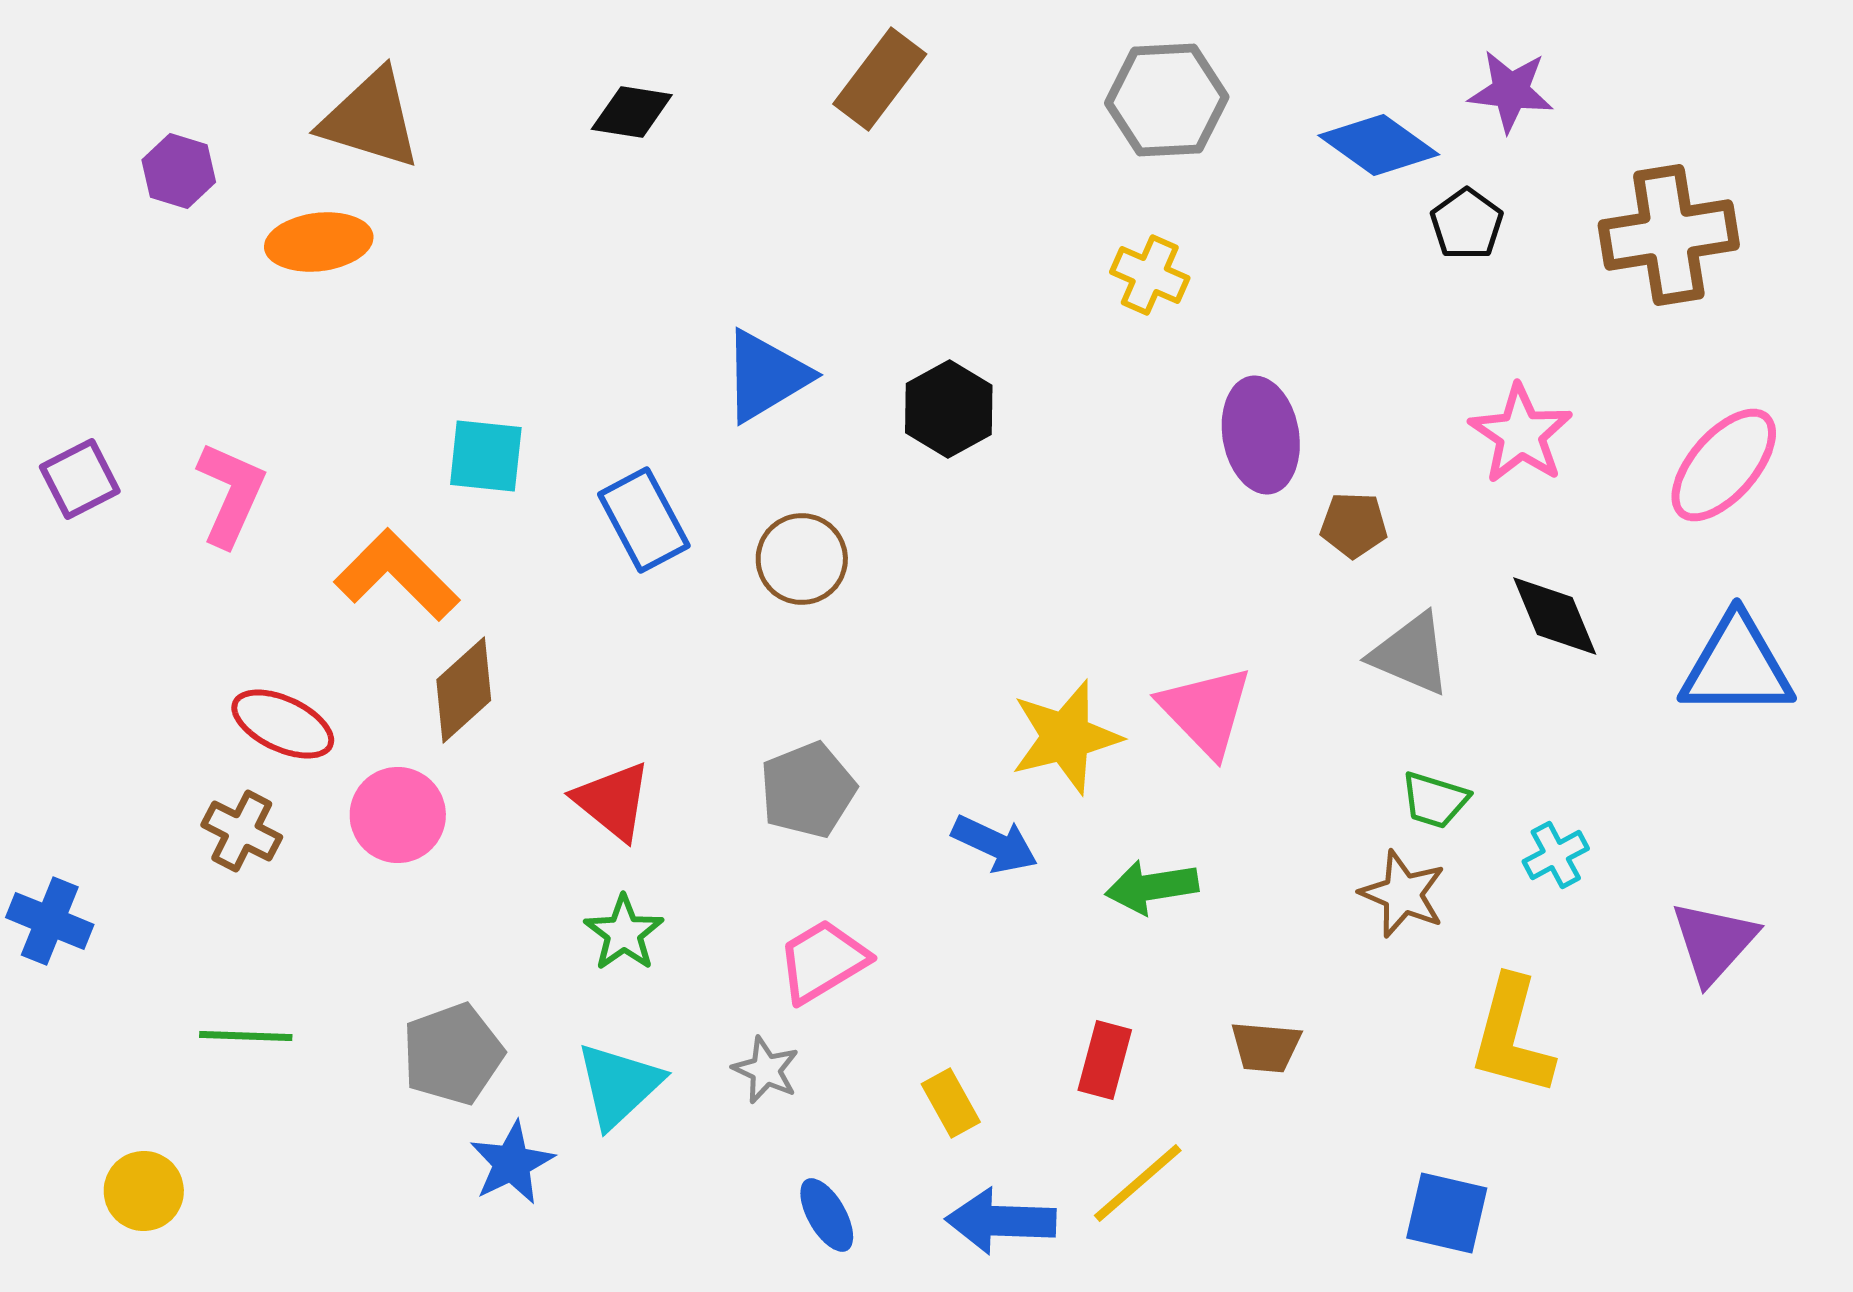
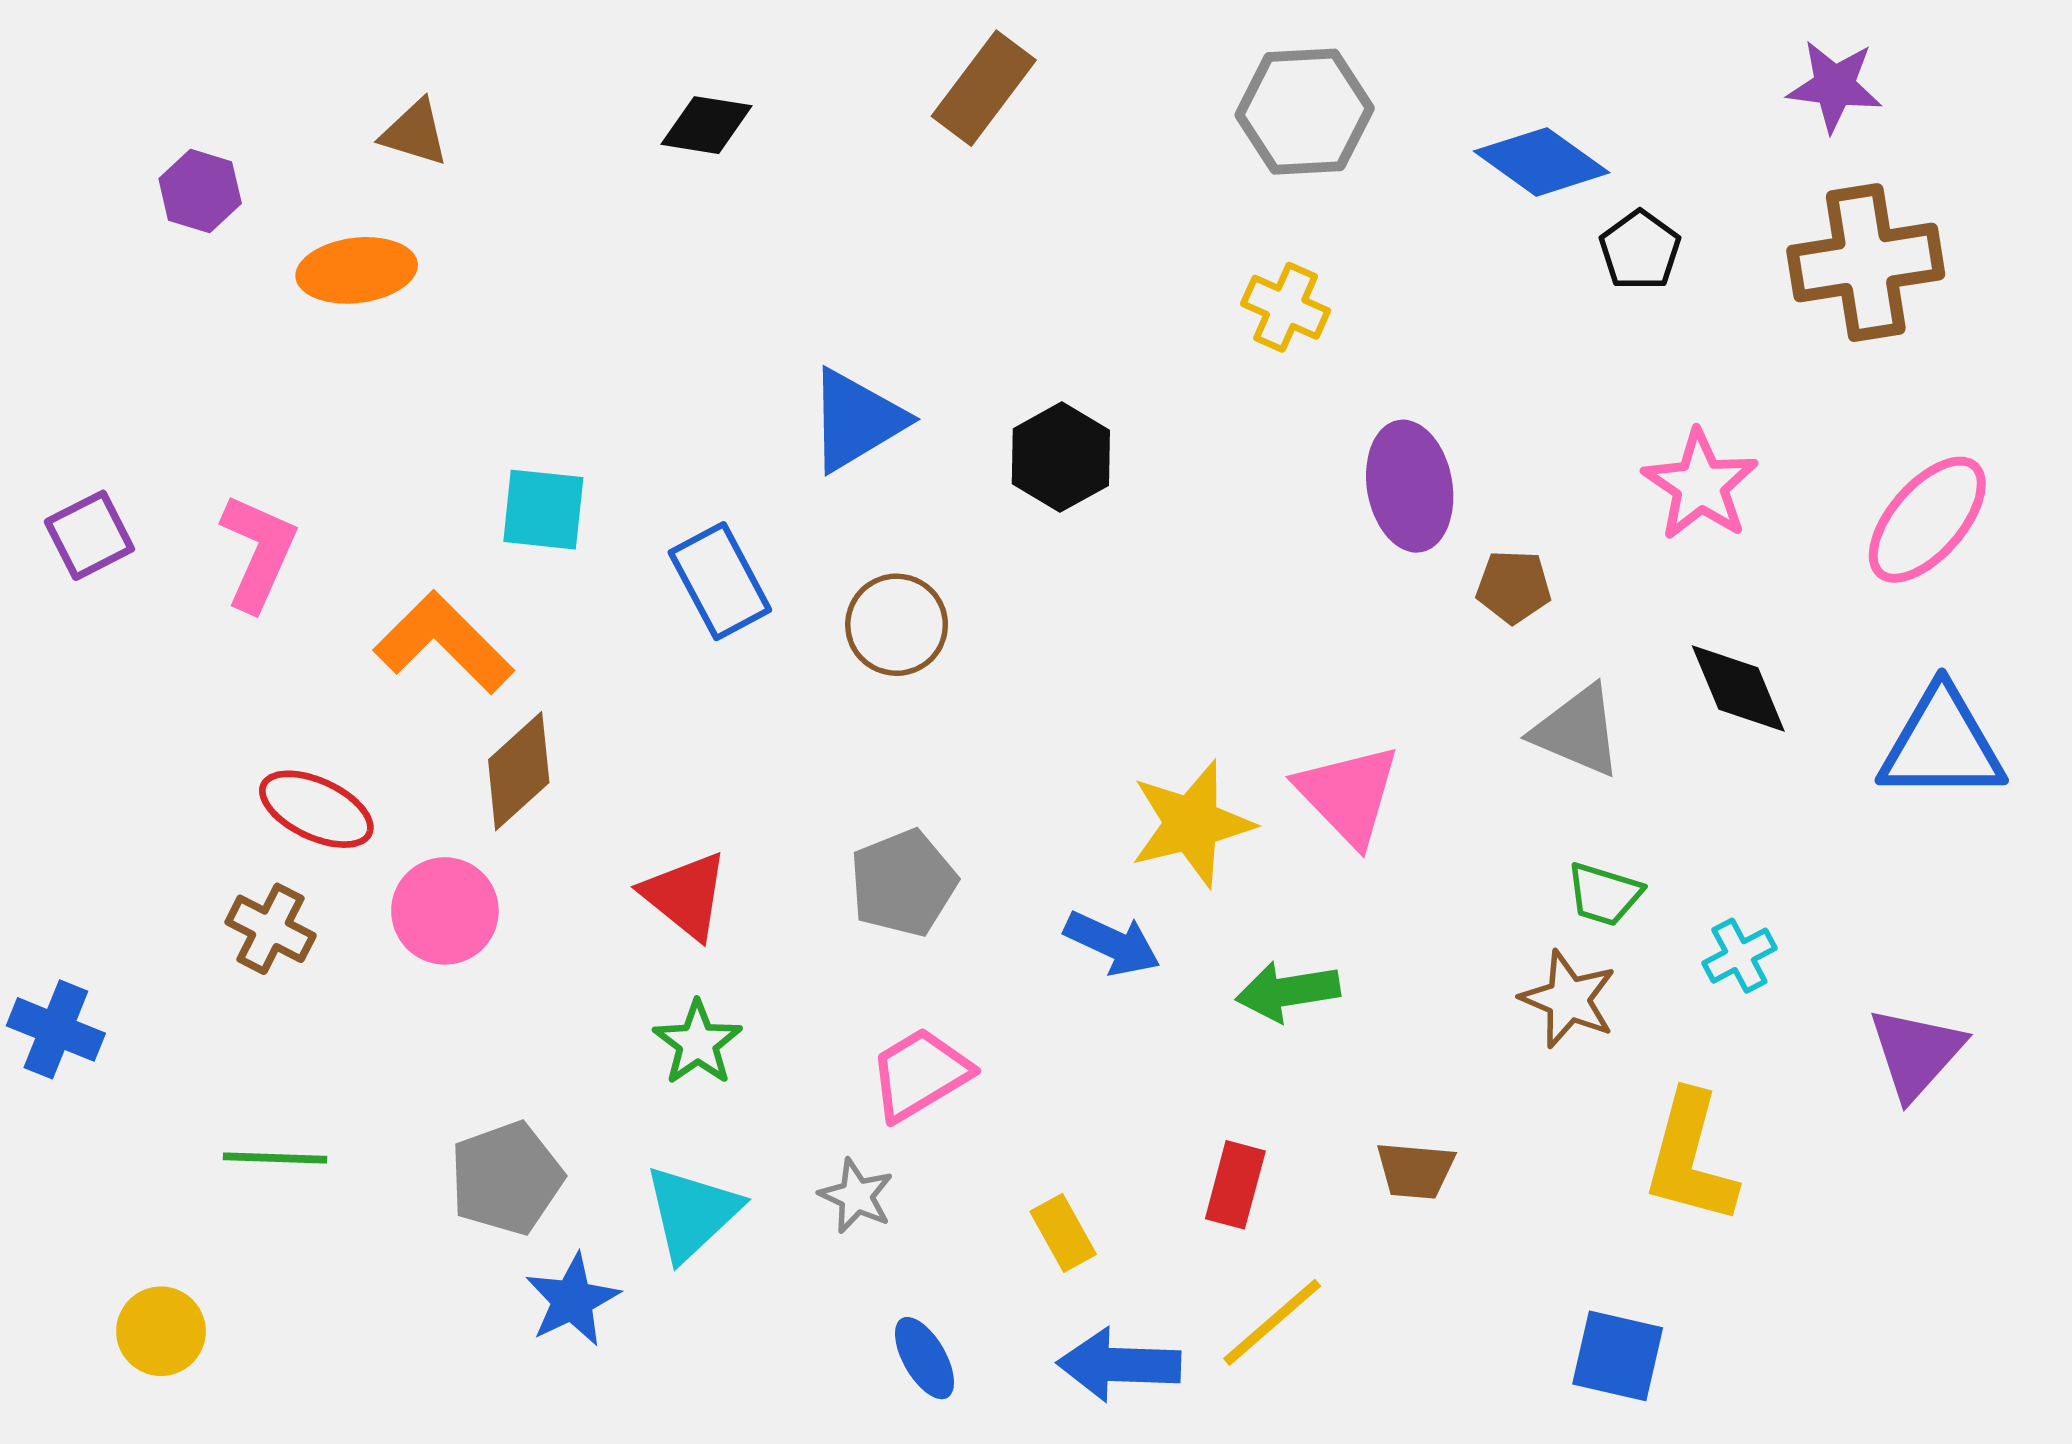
purple star: (1511, 91) -> (1834, 86), moved
brown triangle: (371, 119) -> (415, 133), size x0.6

